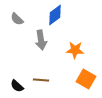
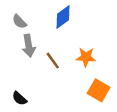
gray arrow: (41, 40) -> (29, 46), moved
brown line: (41, 80) -> (53, 61), moved, turned 49

